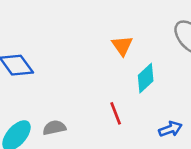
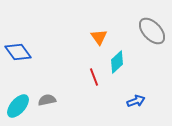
red line: (116, 113) -> (94, 77), moved

